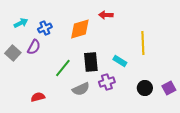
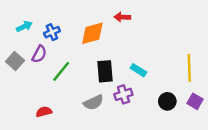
yellow line: (143, 43) -> (189, 68), moved
green line: (63, 68) -> (61, 71), moved
purple square: (169, 88) -> (195, 101), turned -32

